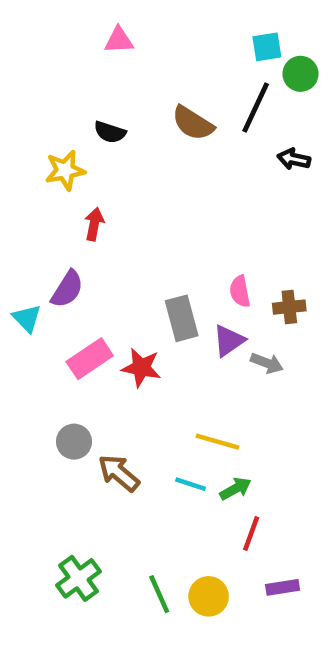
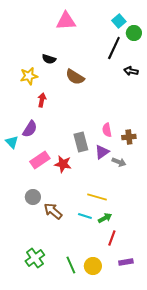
pink triangle: (119, 40) -> (66, 21), moved, size x1.5
cyan square: (267, 47) -> (119, 21), turned -32
brown semicircle: (193, 123) -> (75, 77), moved

